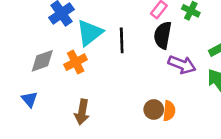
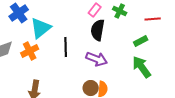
black line: (122, 40) -> (66, 47), moved
purple arrow: (182, 65) -> (97, 59), moved

